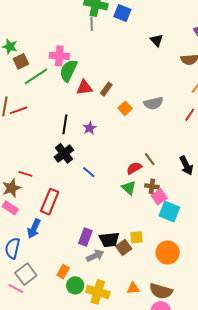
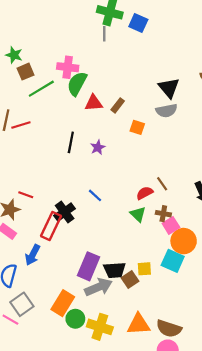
black triangle: (157, 40) -> (169, 88), moved, size x1.5
gray semicircle: (153, 103) -> (167, 111), moved
orange square: (125, 108) -> (137, 127), turned -32
black cross: (64, 153) -> (65, 212), moved
cyan square: (169, 212) -> (173, 261), moved
purple rectangle: (85, 237) -> (89, 266), size x1.4
orange circle: (168, 252) -> (184, 241), moved
gray arrow: (95, 256) -> (98, 287), size x1.4
orange rectangle: (63, 272) -> (63, 303), size x1.6
orange triangle: (133, 288) -> (139, 324), size x1.6

